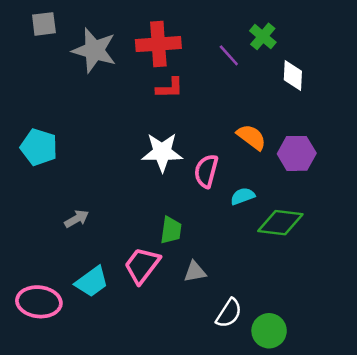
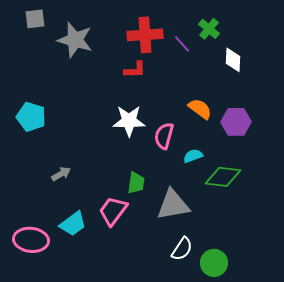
red cross: (158, 44) -> (145, 35), moved
gray triangle: (195, 272) -> (173, 205), moved, size x1.8

